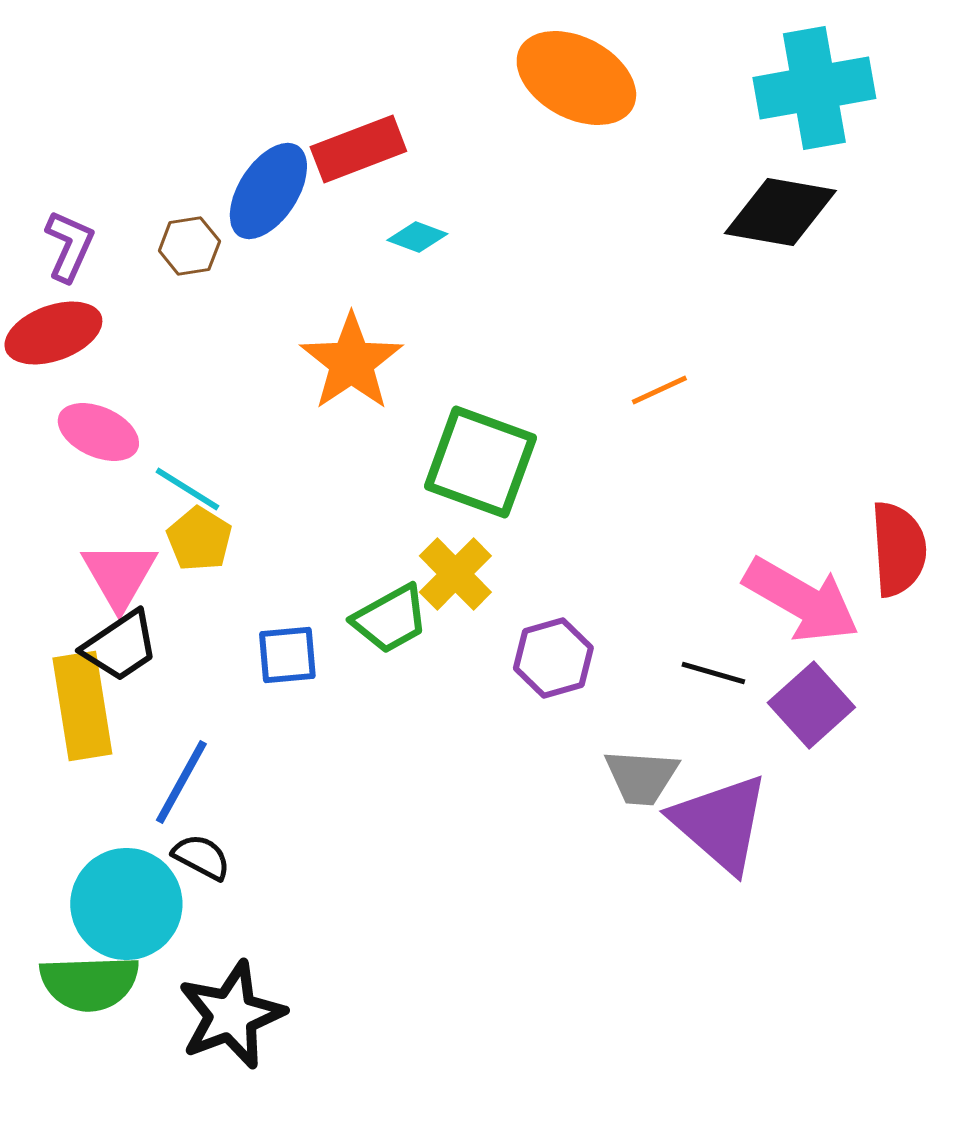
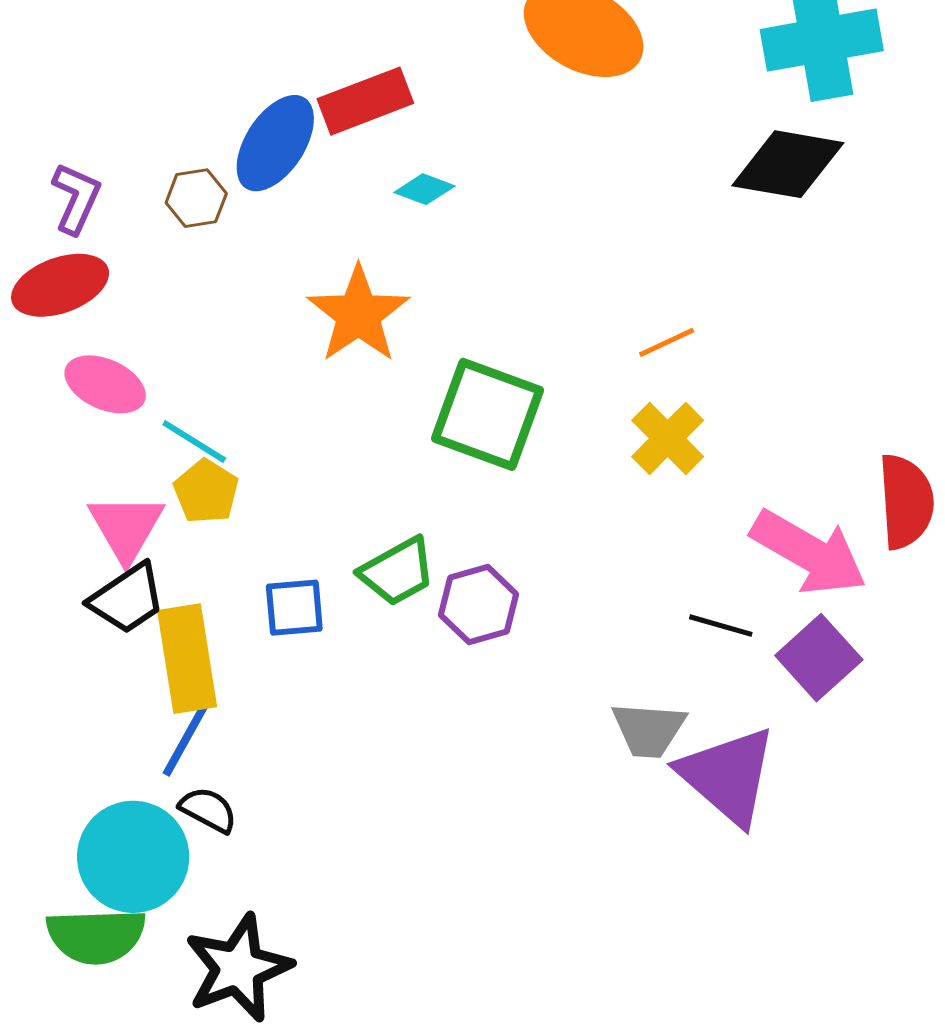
yellow cross: (455, 574) -> (668, 438), moved
purple hexagon: (553, 658) -> (478, 605), moved
yellow rectangle: (82, 706) -> (187, 659), moved

